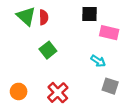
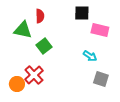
green triangle: (26, 16) -> (23, 30), moved, turned -30
red cross: (58, 93) -> (34, 75), moved

